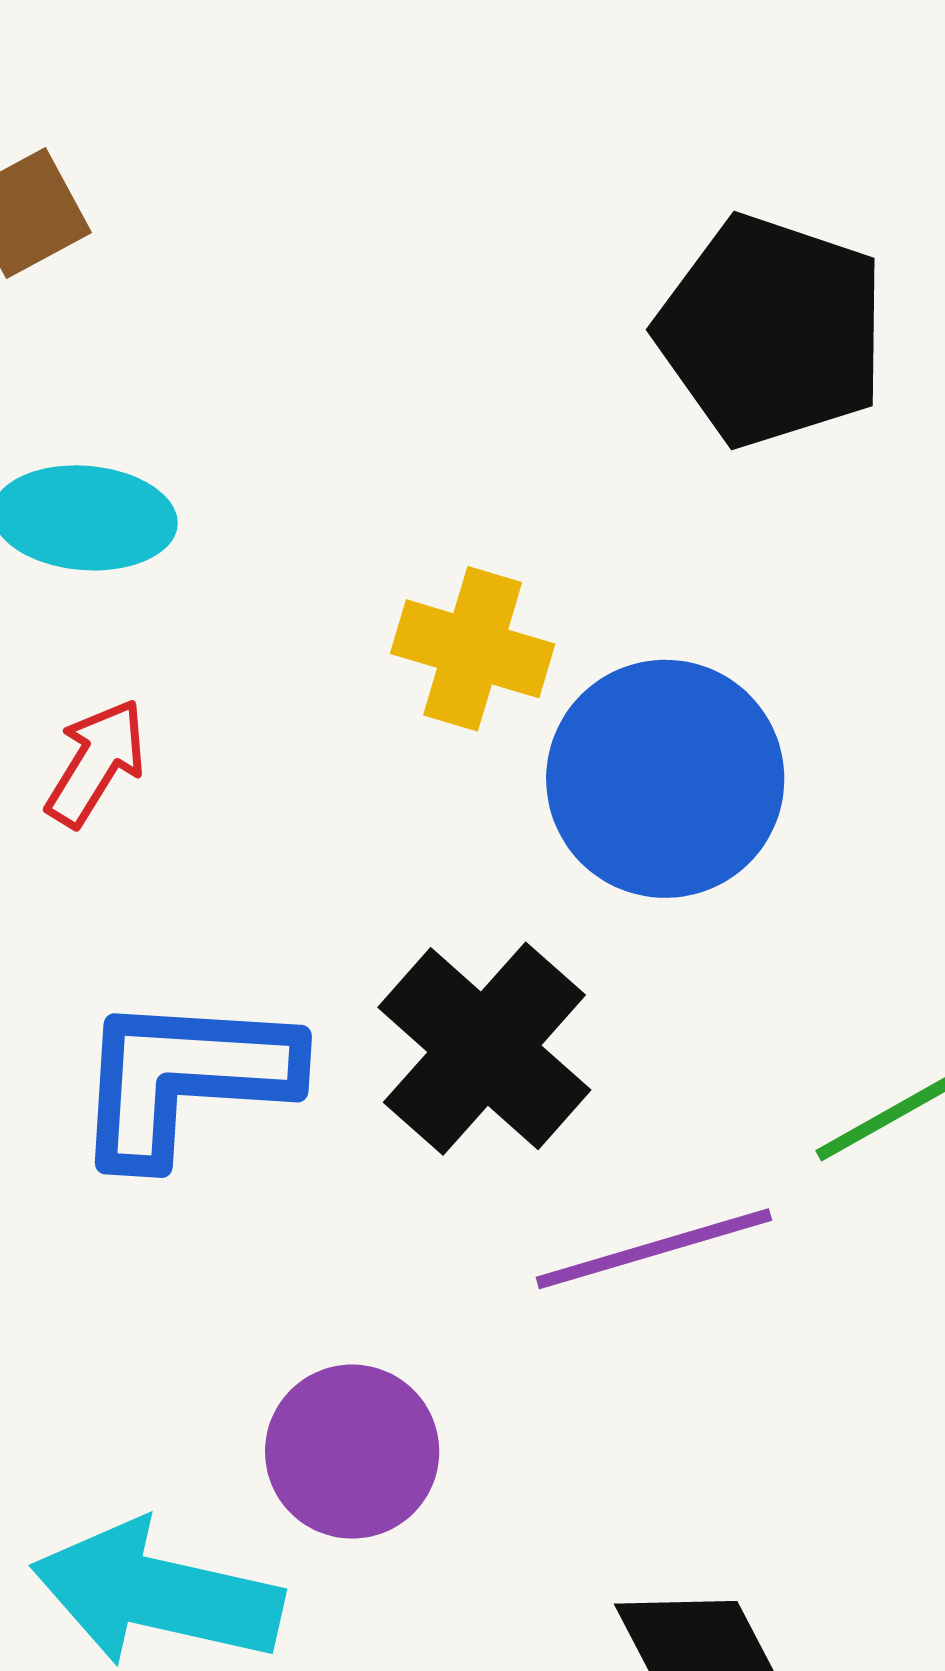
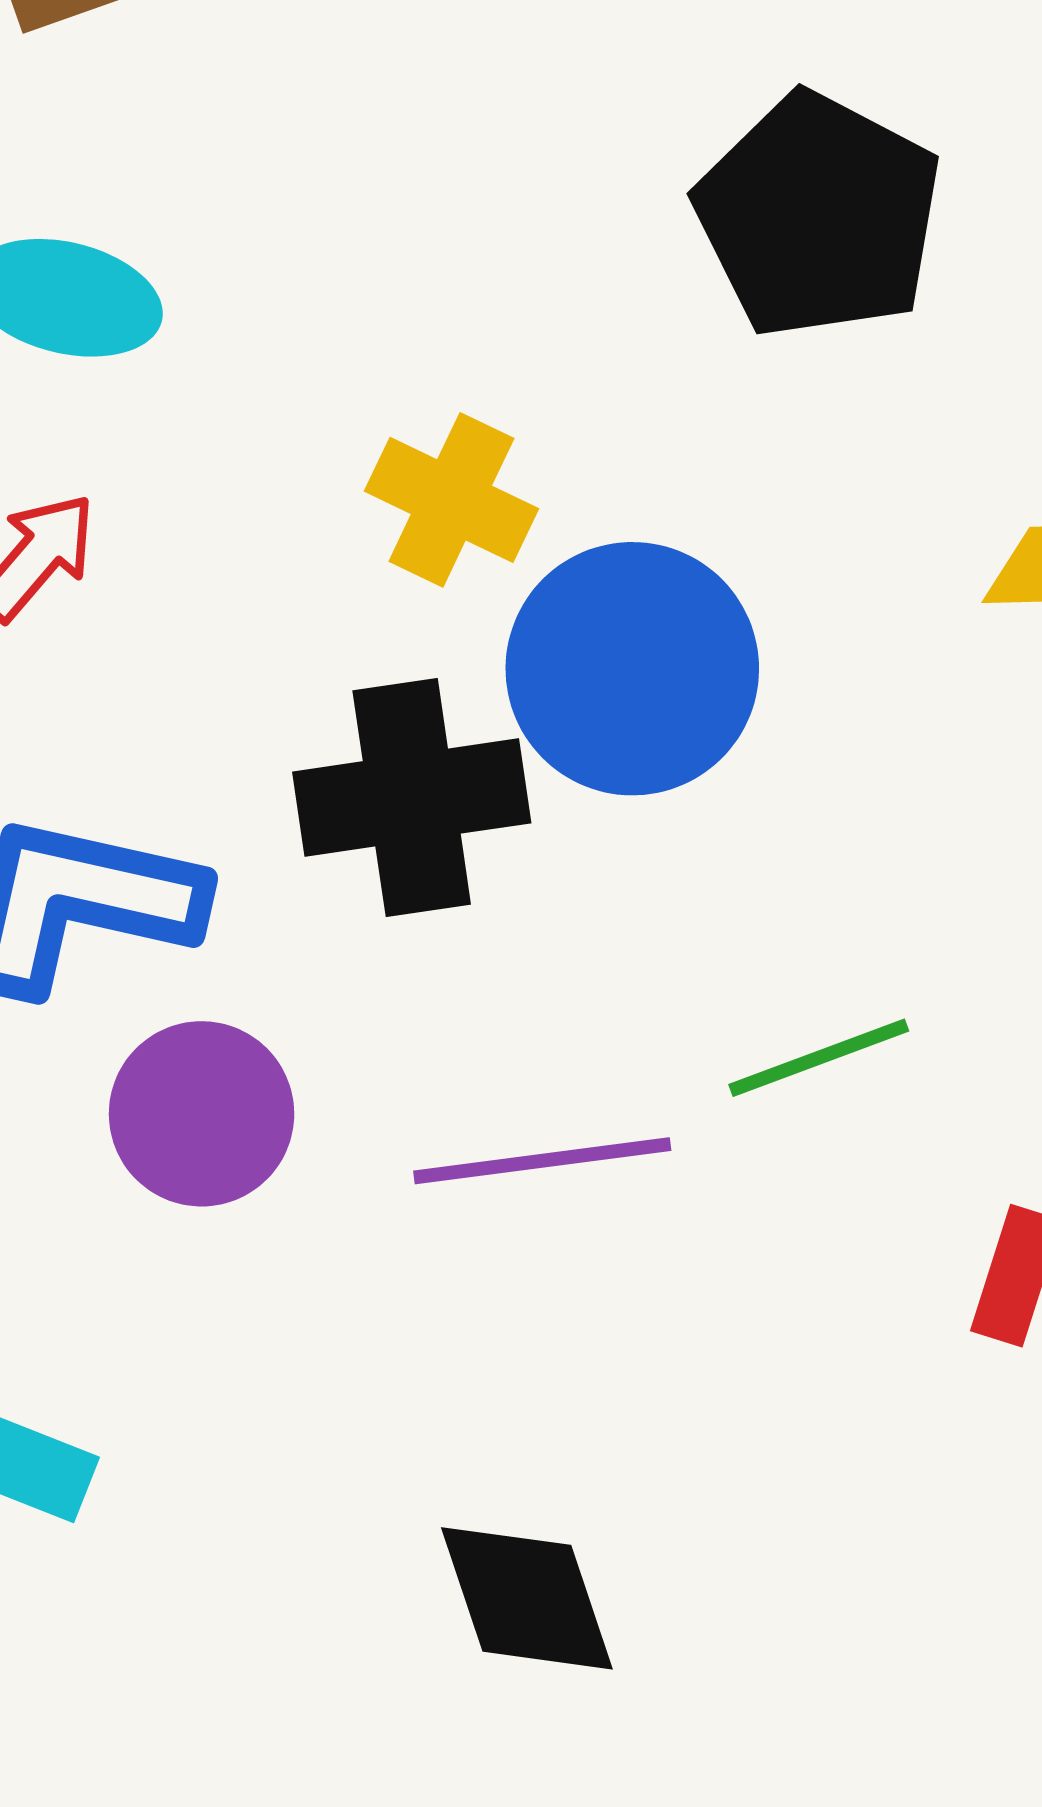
black cross: (484, 1049) -> (412, 797), moved, turned 31
purple circle: (352, 1452) -> (202, 1114), moved

